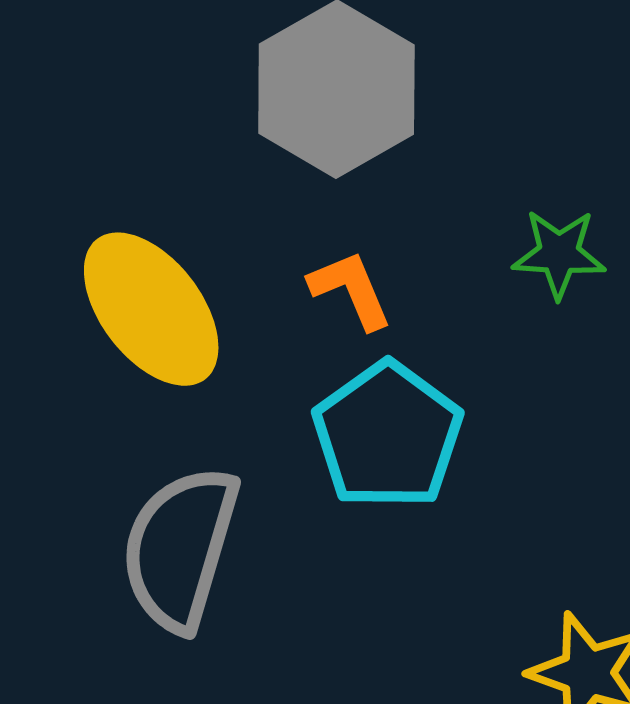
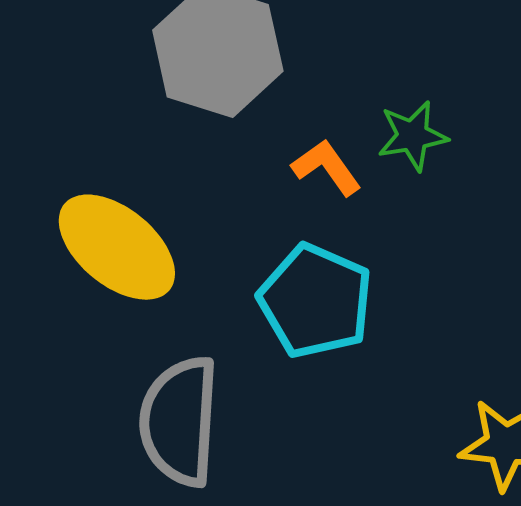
orange L-shape: (351, 290) -> (327, 167), moved

